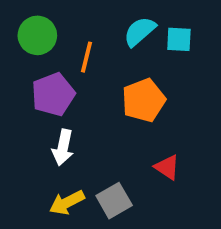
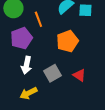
orange line: (87, 57) -> (38, 19), turned -35
gray square: (114, 201) -> (52, 73), moved

